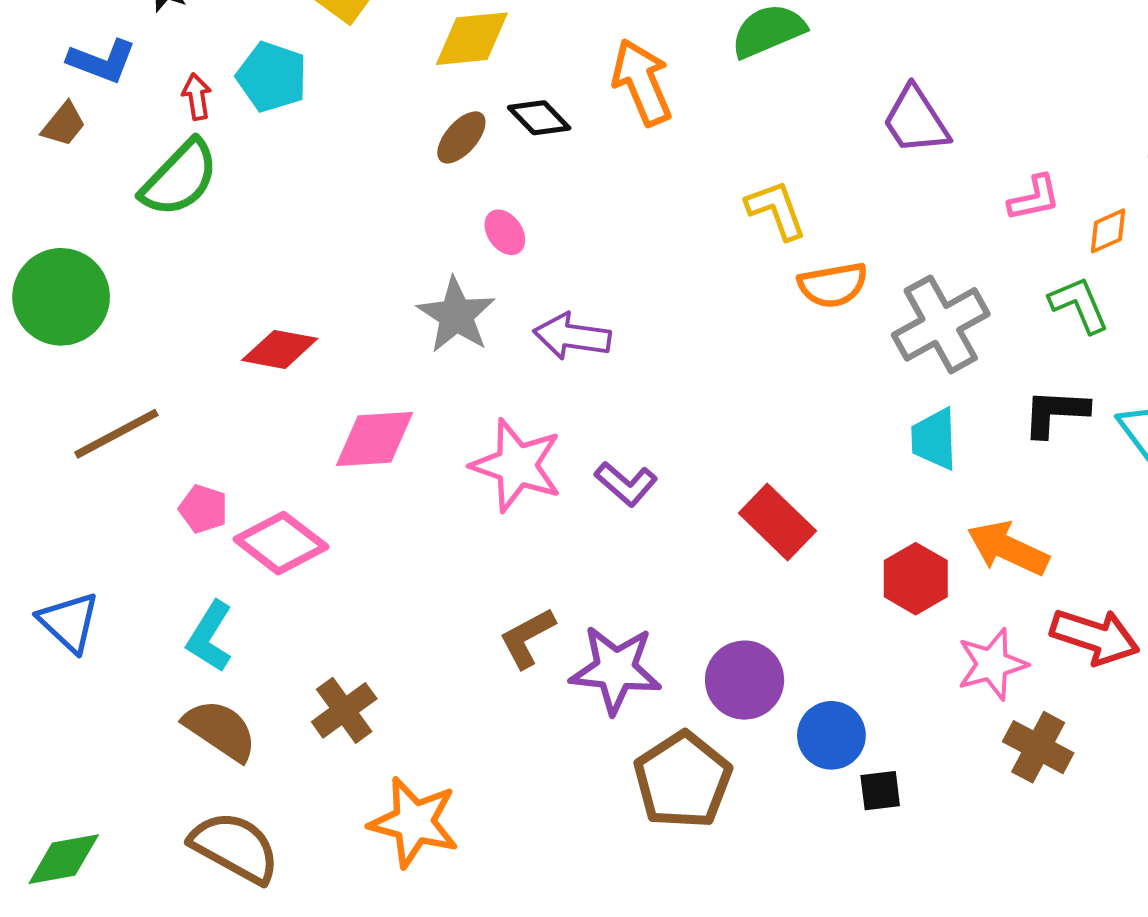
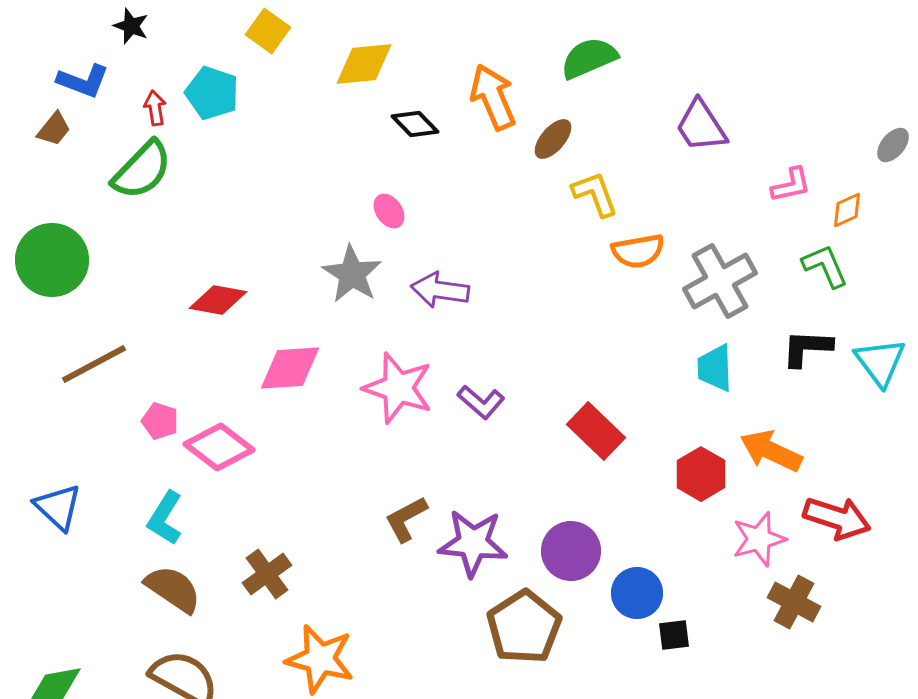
brown ellipse: (461, 137) -> (553, 139), moved

